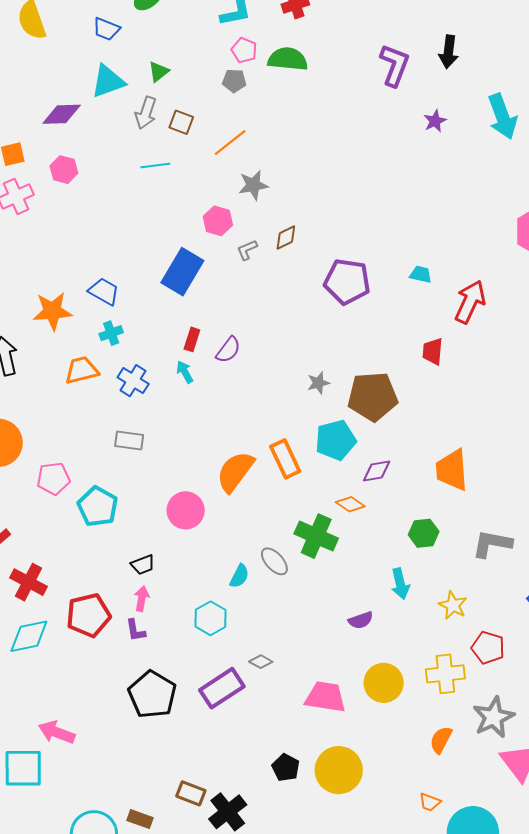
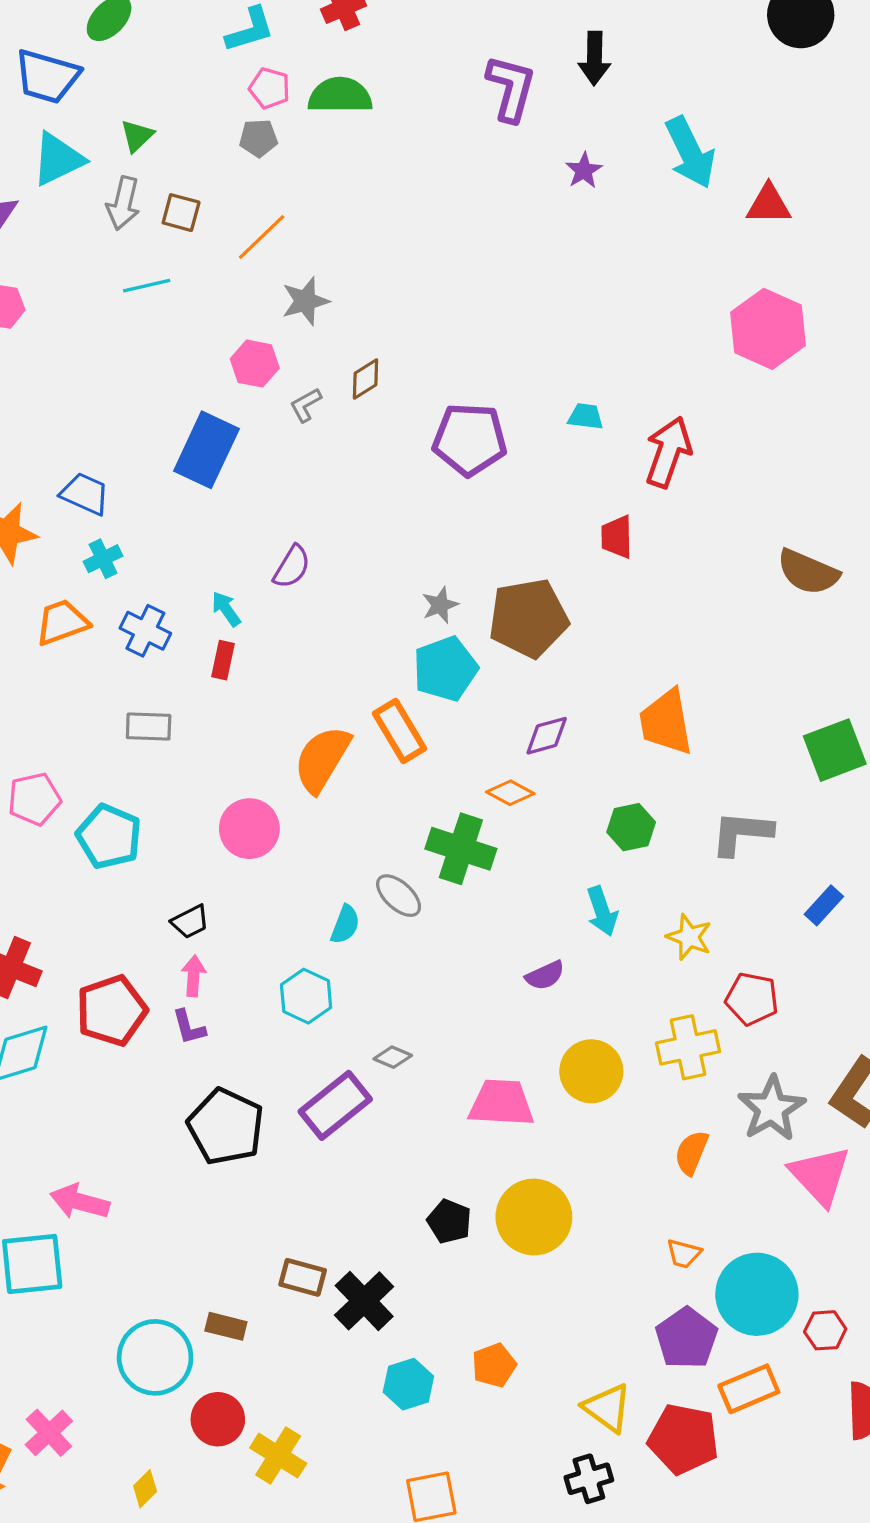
blue trapezoid: (106, 29) -> (47, 76), size x1.5
red rectangle: (192, 339) -> (223, 660), moved
cyan pentagon: (336, 440) -> (445, 669), moved

